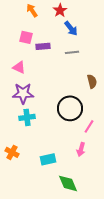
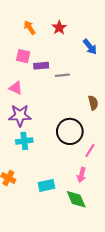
blue arrow: (71, 28) -> (90, 47), moved
gray line: (72, 52) -> (62, 75), moved
green diamond: (68, 183) -> (76, 199), moved

